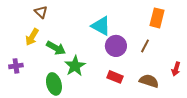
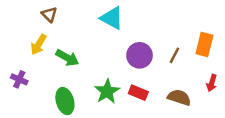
orange rectangle: (157, 18) -> (204, 45), moved
cyan triangle: (101, 26) -> (112, 18), moved
purple cross: (16, 66) -> (19, 79), turned 32
green star: (75, 66) -> (107, 91), moved

